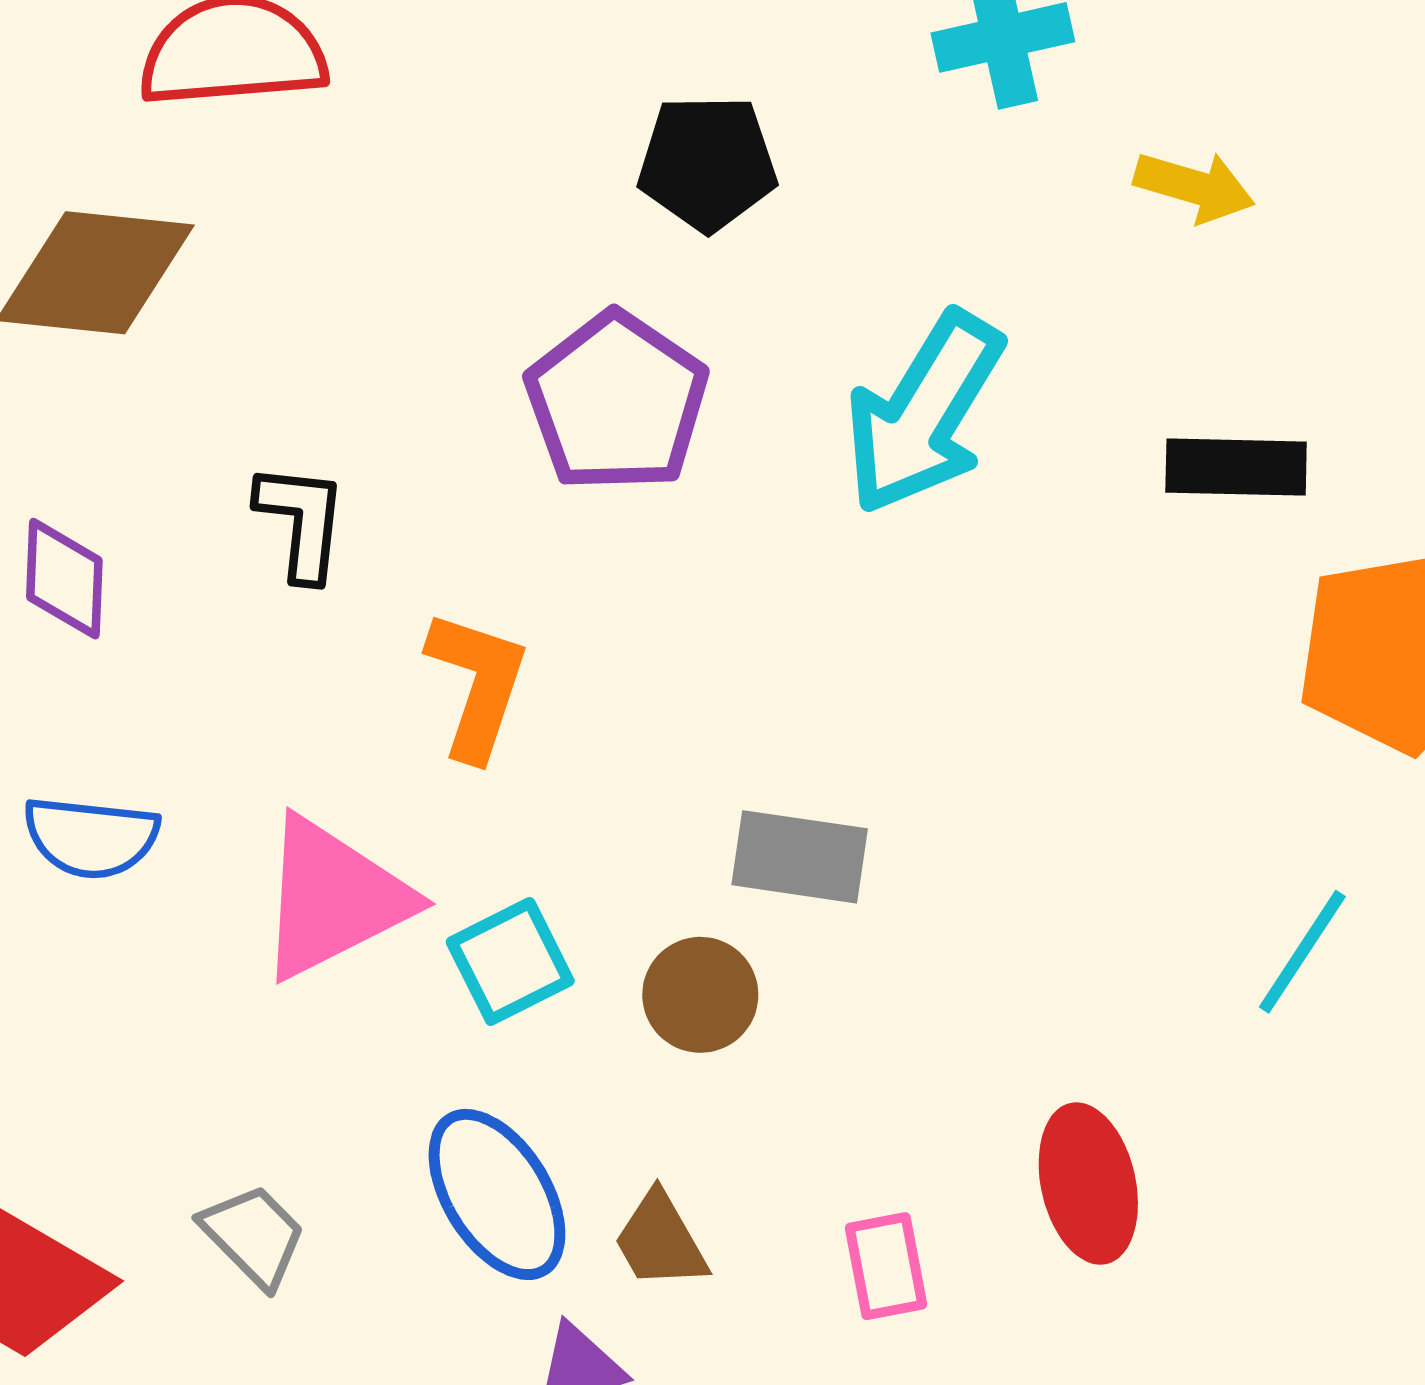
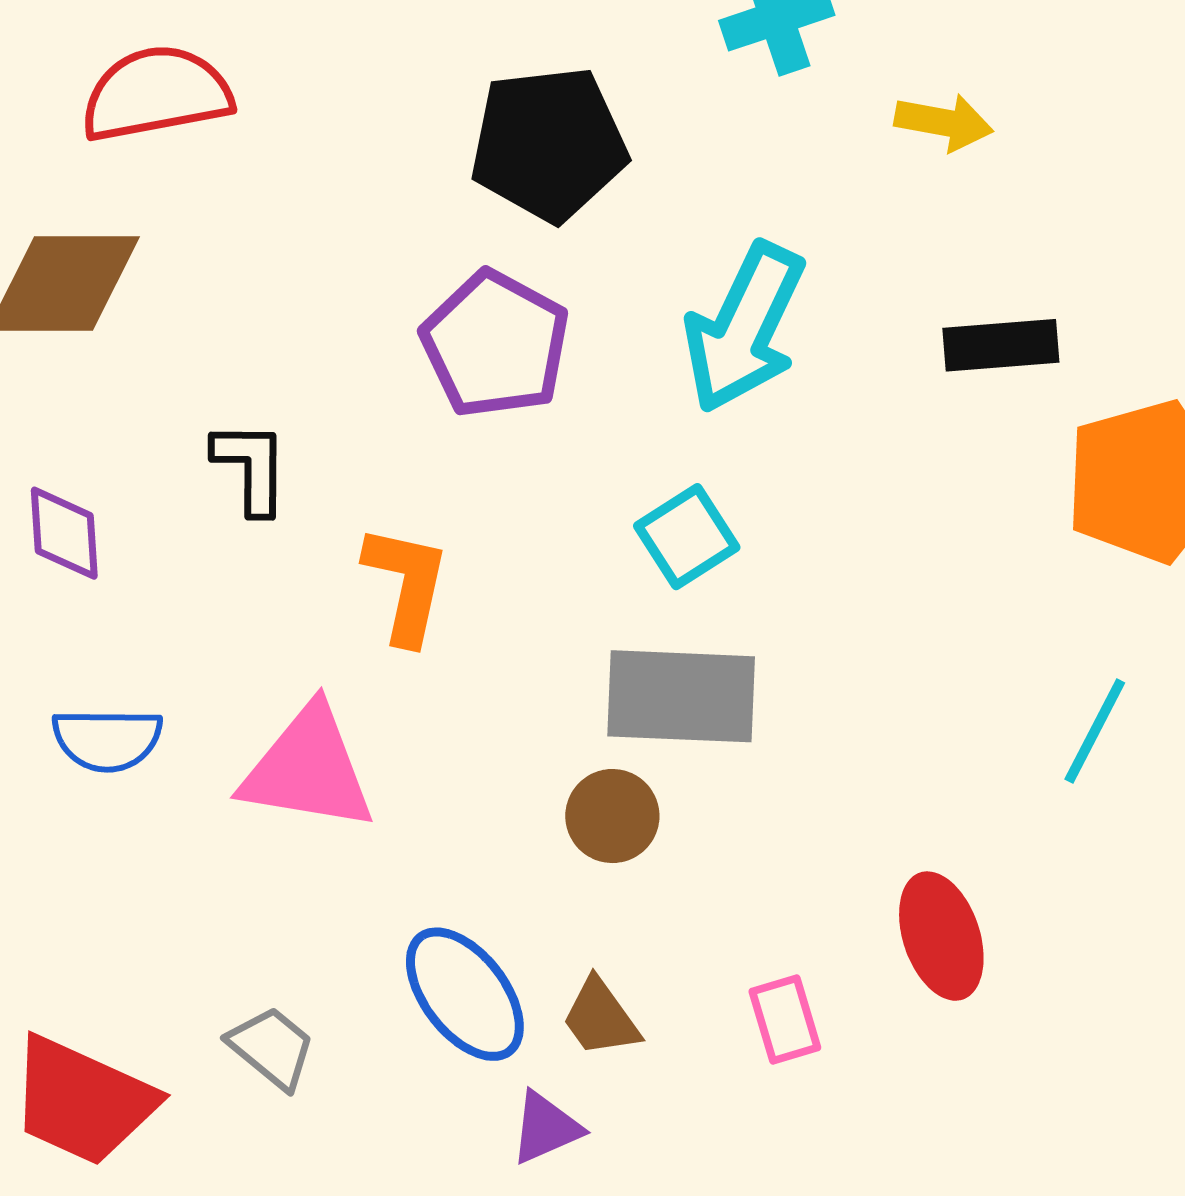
black pentagon: (707, 163) -> (549, 144), size x1.4
gray rectangle: (800, 857) -> (681, 696), size x1.4
pink triangle: (333, 898) -> (308, 769), turned 42
cyan square: (510, 961) -> (687, 537), moved

